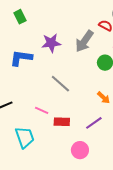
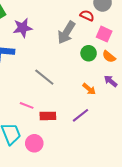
purple star: (51, 43) -> (23, 28), moved
pink circle: (80, 150) -> (34, 143), moved

